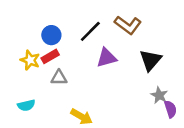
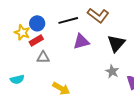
black line: (90, 31) -> (68, 20), turned 30
yellow star: (30, 60) -> (22, 32), moved
gray star: (159, 95) -> (112, 71), moved

